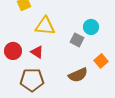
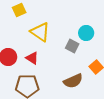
yellow triangle: (45, 26) -> (40, 32), turned 30

